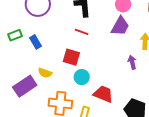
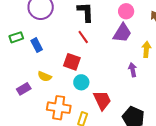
red line: (82, 32) -> (83, 37), turned 32
purple rectangle: (25, 86) -> (24, 89), size x0.6
red trapezoid: (103, 94) -> (102, 100), turned 40

